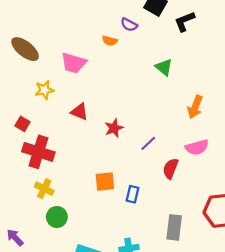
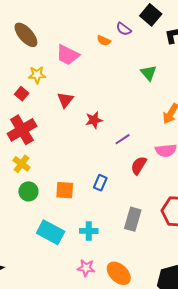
red triangle: (79, 112) -> (65, 100), turned 36
red square: (23, 124) -> (22, 94), moved
red cross: (38, 152) -> (22, 130), turned 32
orange square: (105, 182) -> (65, 190), moved

